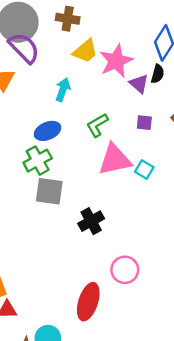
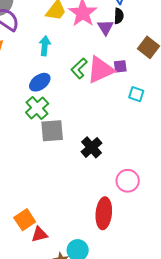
purple triangle: (139, 84) -> (105, 27), turned 30
purple square: (144, 123) -> (120, 66), moved
pink triangle: (115, 160) -> (101, 70), moved
cyan square: (144, 170) -> (136, 94), moved

